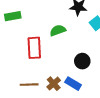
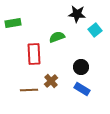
brown cross: (54, 84) -> (51, 81), moved
blue rectangle: (73, 84) -> (82, 89), moved

